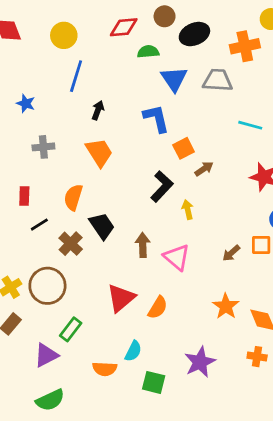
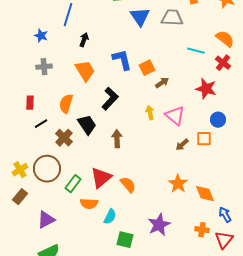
blue star: (26, 103) -> (41, 36), moved
blue L-shape: (156, 118) -> (122, 60), moved
black L-shape: (162, 186) -> (110, 99), moved
pink triangle: (177, 257) -> (175, 116), moved
orange semicircle: (158, 308) -> (128, 185), turned -72
green rectangle: (71, 329) -> (73, 184), moved
orange cross: (257, 357) -> (202, 230), moved
orange semicircle: (105, 369) -> (89, 204), moved

